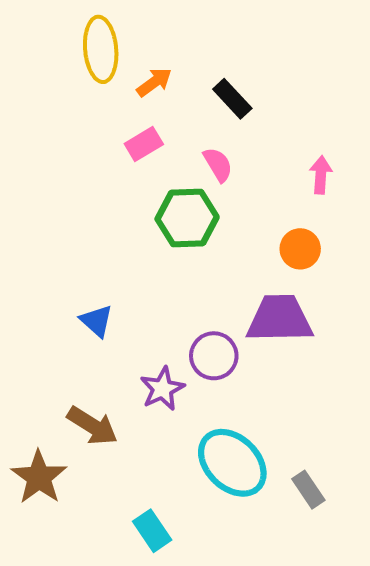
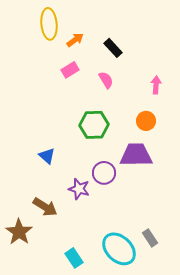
green hexagon: (187, 218) -> (94, 125), moved
purple star: (162, 389) -> (79, 189), turned -30
cyan ellipse: (232, 463) -> (119, 249), moved

